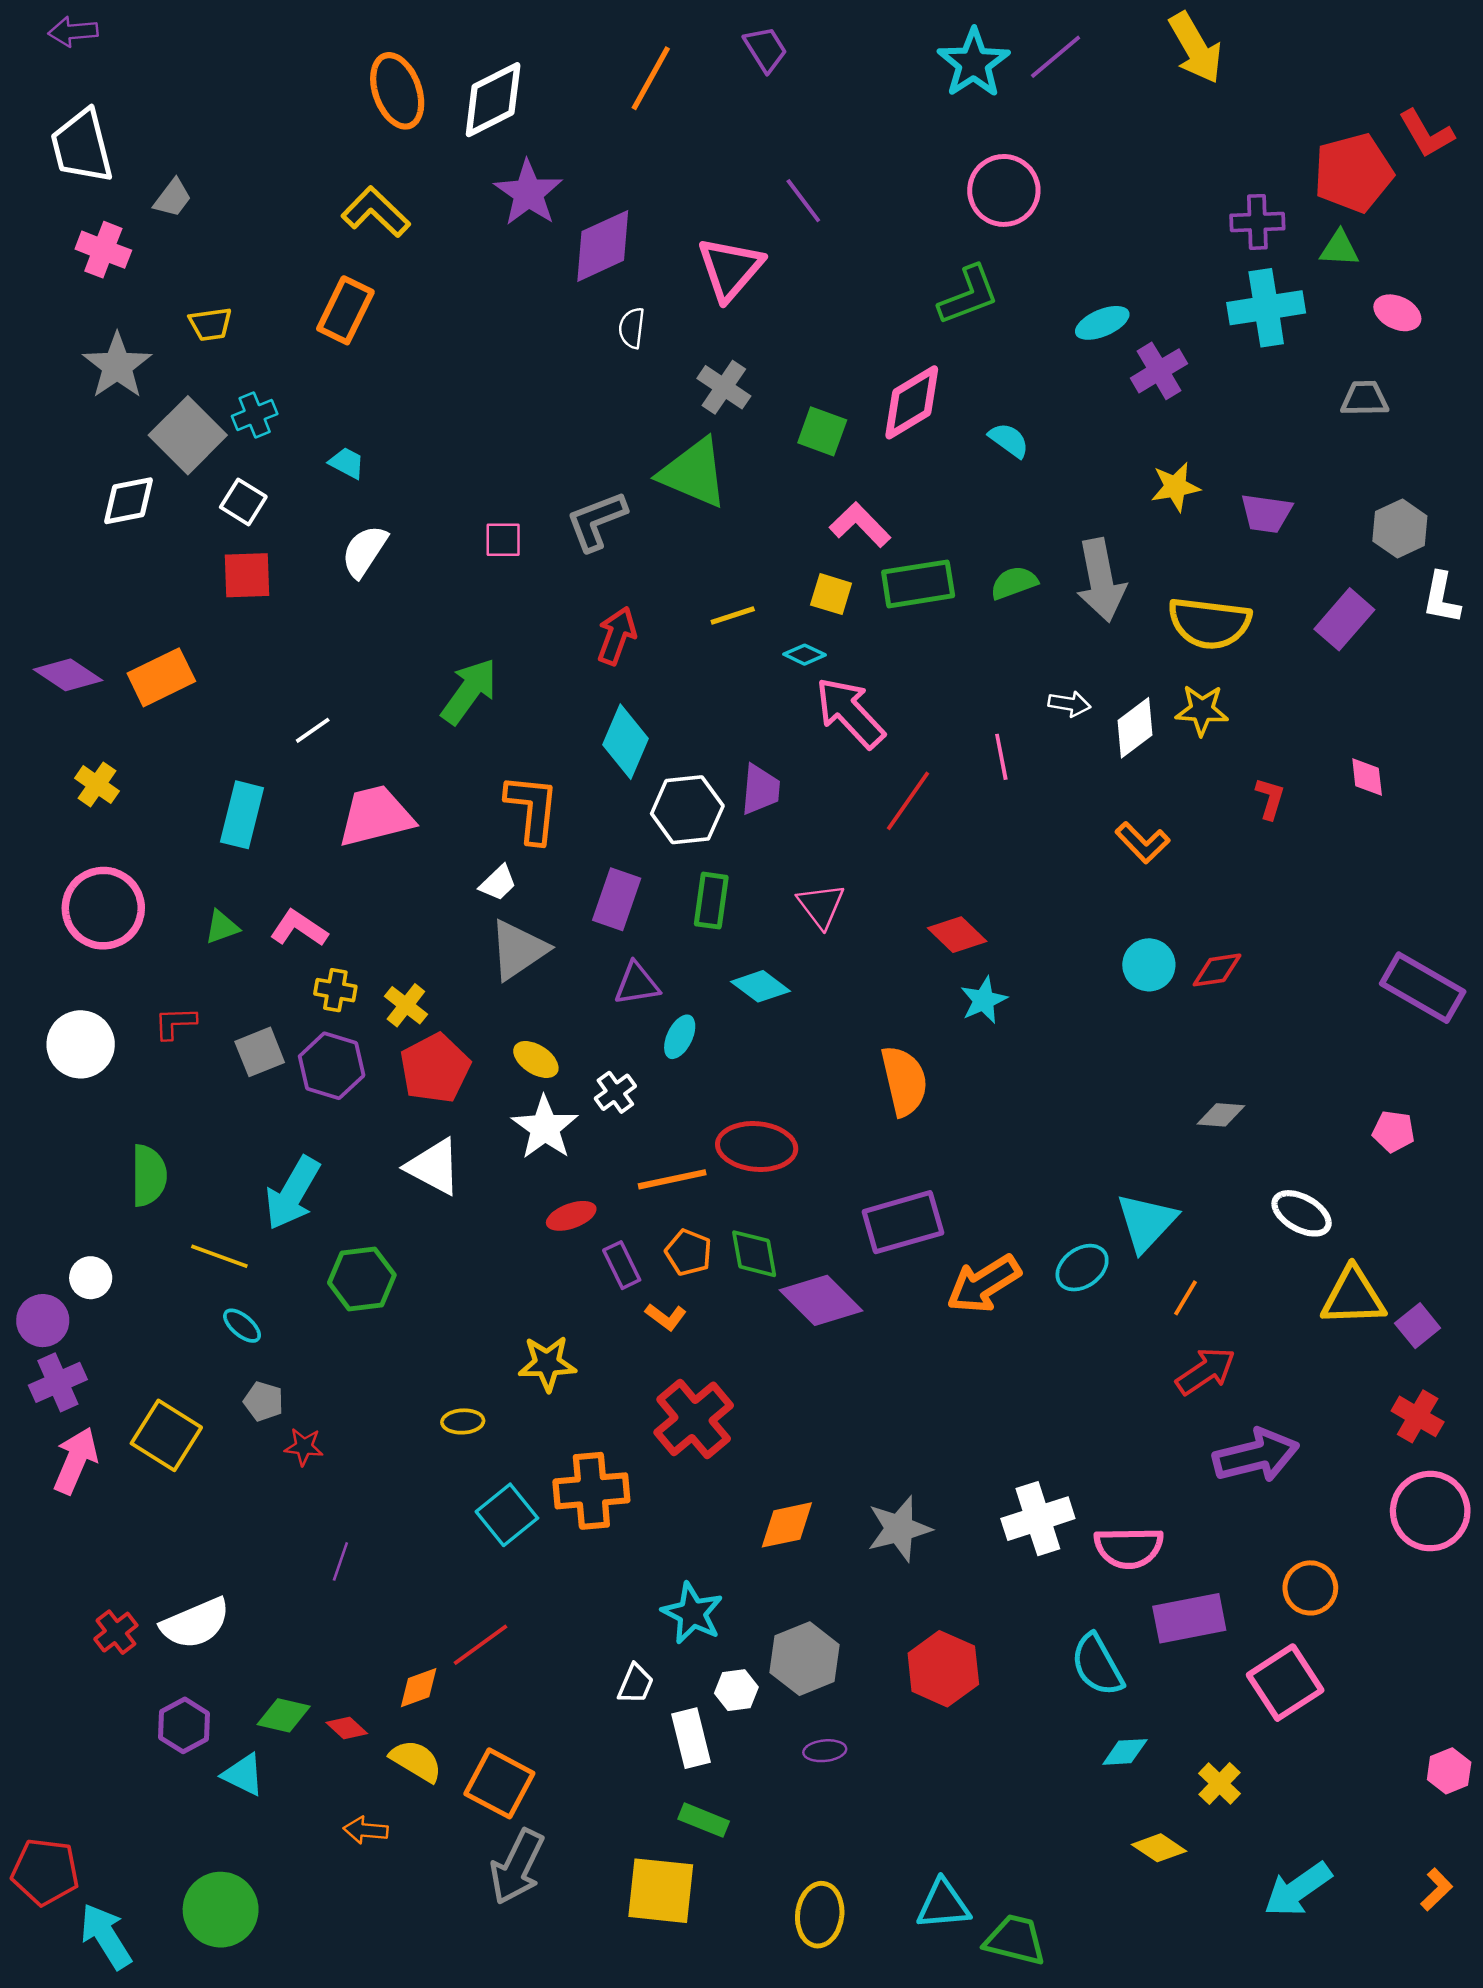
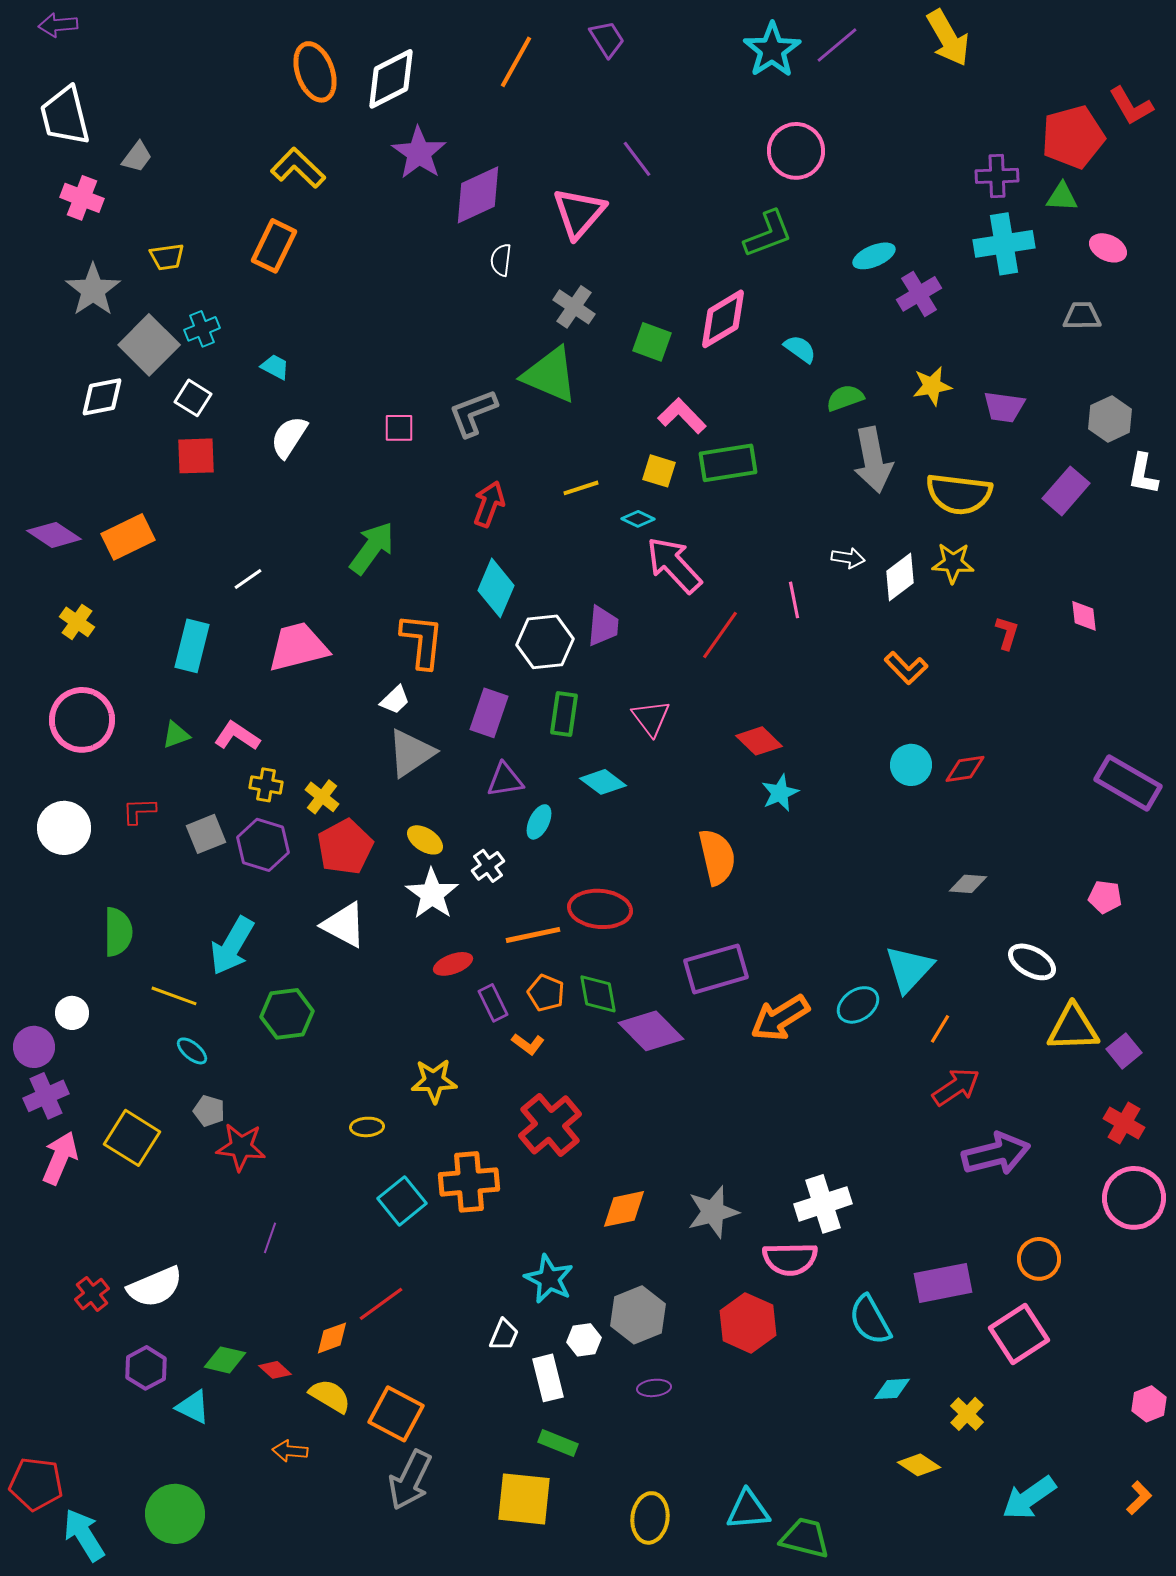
green semicircle: (1014, 583) -> (845, 398), moved
red star: (304, 1447) -> (241, 1147), size x1.6
pink semicircle: (1129, 1548) -> (790, 1259), moved

